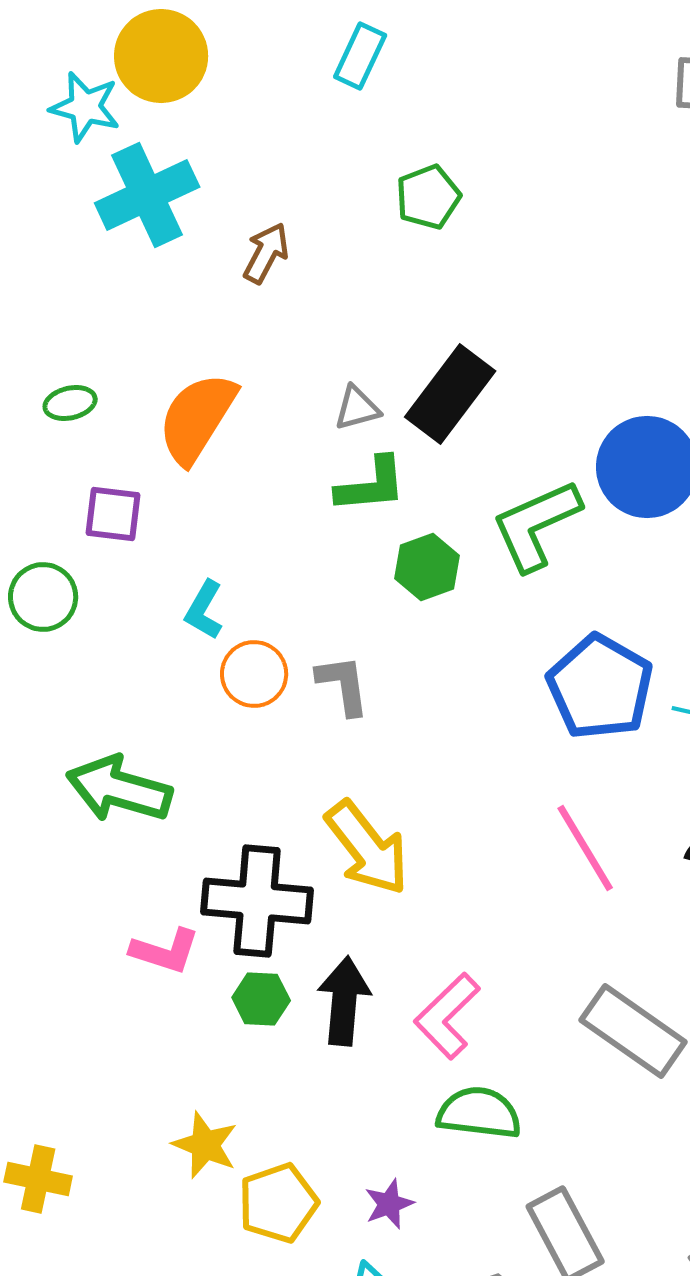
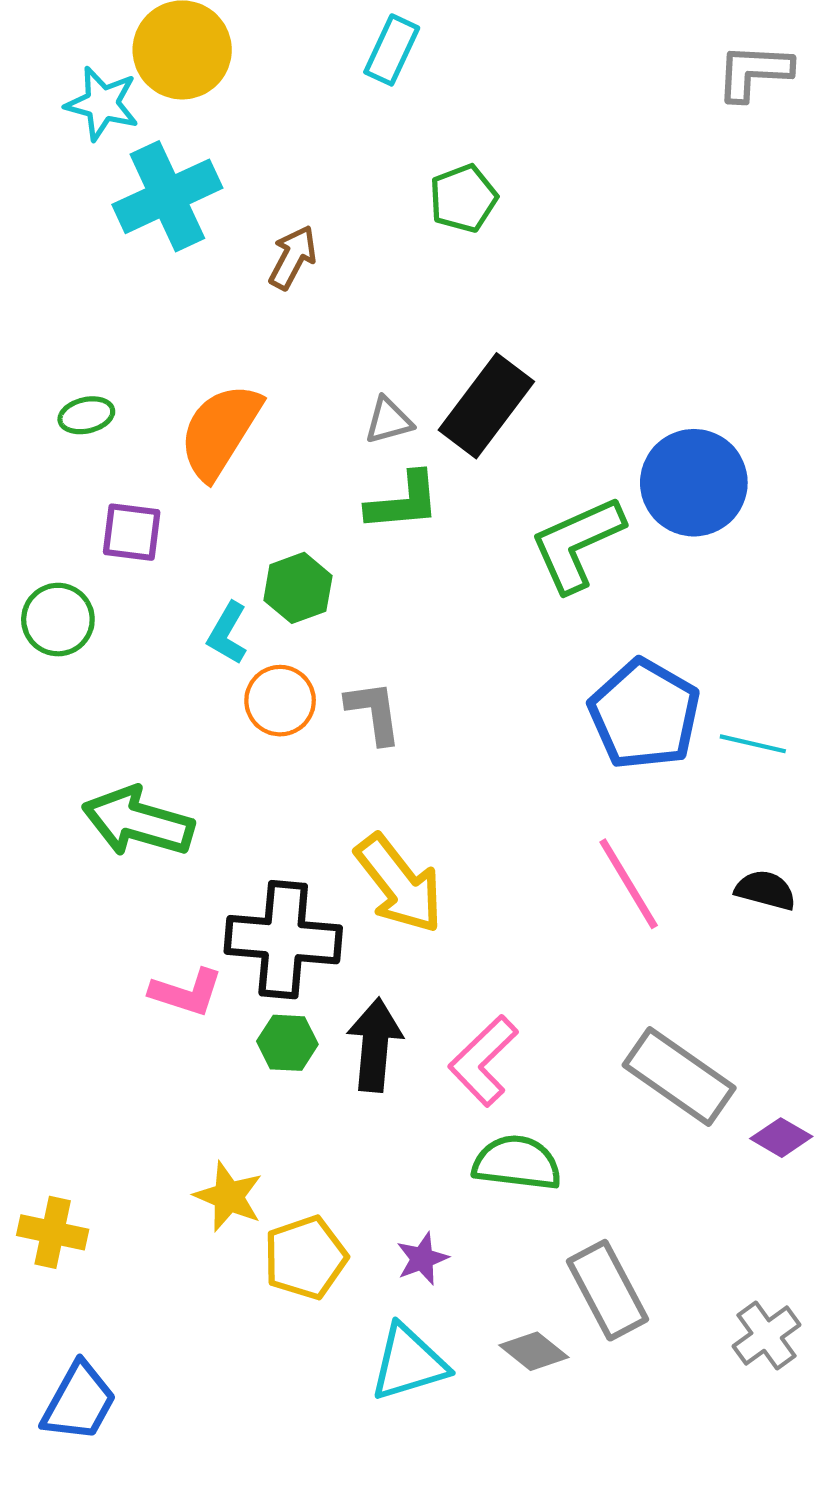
green hexagon: (427, 567) -> (298, 588), moved

